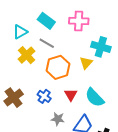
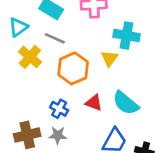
red triangle: (71, 95) -> (94, 103), turned -32
brown cross: (14, 98) -> (27, 135), moved, turned 30
gray star: (58, 119) -> (58, 135), moved

